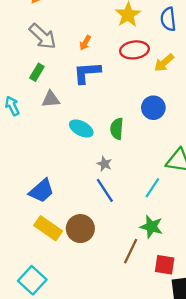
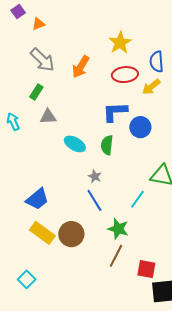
blue semicircle: (168, 19) -> (157, 62), moved
orange arrow: (85, 43) -> (81, 67), size x1.6
blue L-shape: (87, 73) -> (115, 112), moved
green star: (151, 227) -> (118, 229), moved
cyan square: (32, 280) -> (27, 279), size x0.7

